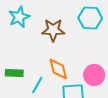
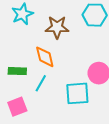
orange diamond: (58, 69) -> (45, 57), moved

